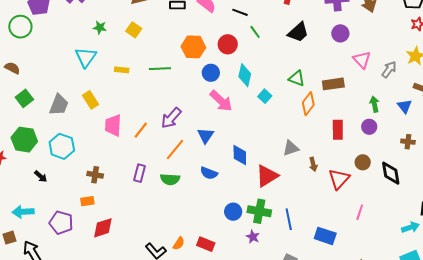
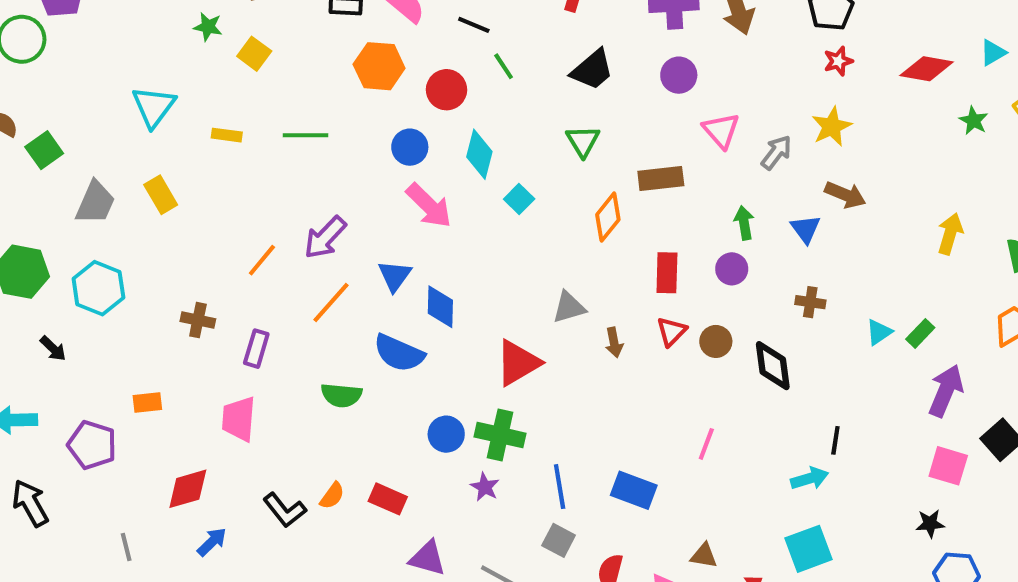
green star: (100, 28) -> (208, 27), moved
orange hexagon: (193, 47) -> (379, 66), moved
green triangle: (297, 78) -> (583, 141), moved, turned 36
green square: (24, 98) -> (44, 150), moved
pink trapezoid: (113, 125) -> (239, 419), moved
blue diamond: (240, 155) -> (440, 307), moved
blue semicircle: (209, 173) -> (399, 353), size x1.4
brown cross: (95, 175) -> (198, 320), moved
green semicircle: (170, 179) -> (341, 395), moved
red triangle: (339, 179) -> (672, 331), moved, size x0.7
blue line: (289, 219) -> (560, 487), moved
red diamond: (103, 228) -> (188, 489), moved

